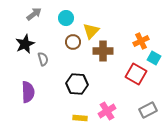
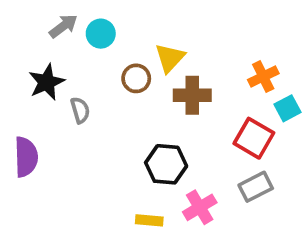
cyan circle: (66, 18) -> (101, 34), moved
cyan square: (154, 58) -> (287, 108), turned 32
black hexagon: (77, 84) -> (166, 164), moved
purple semicircle: (28, 92) -> (26, 157), moved
gray rectangle: (148, 110) -> (256, 187), moved

